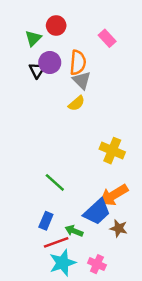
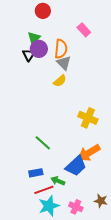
red circle: (56, 26) -> (43, 11), moved
green triangle: (33, 38) -> (34, 38), moved
blue rectangle: (46, 221) -> (36, 173), turned 56
brown star: (119, 228) -> (101, 201), moved

